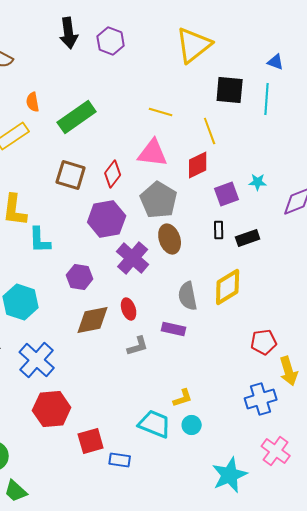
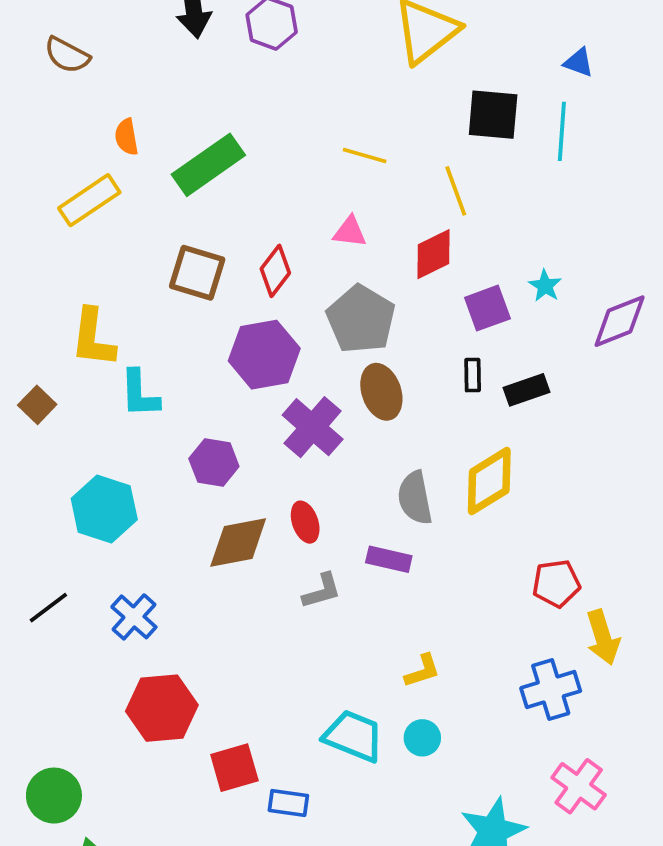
pink triangle: (153, 153) -> (350, 232), size x0.6
cyan star: (258, 182) -> (545, 286), turned 30
blue cross: (37, 360) -> (134, 617), size x0.7
yellow L-shape: (183, 398) -> (422, 671), moved

